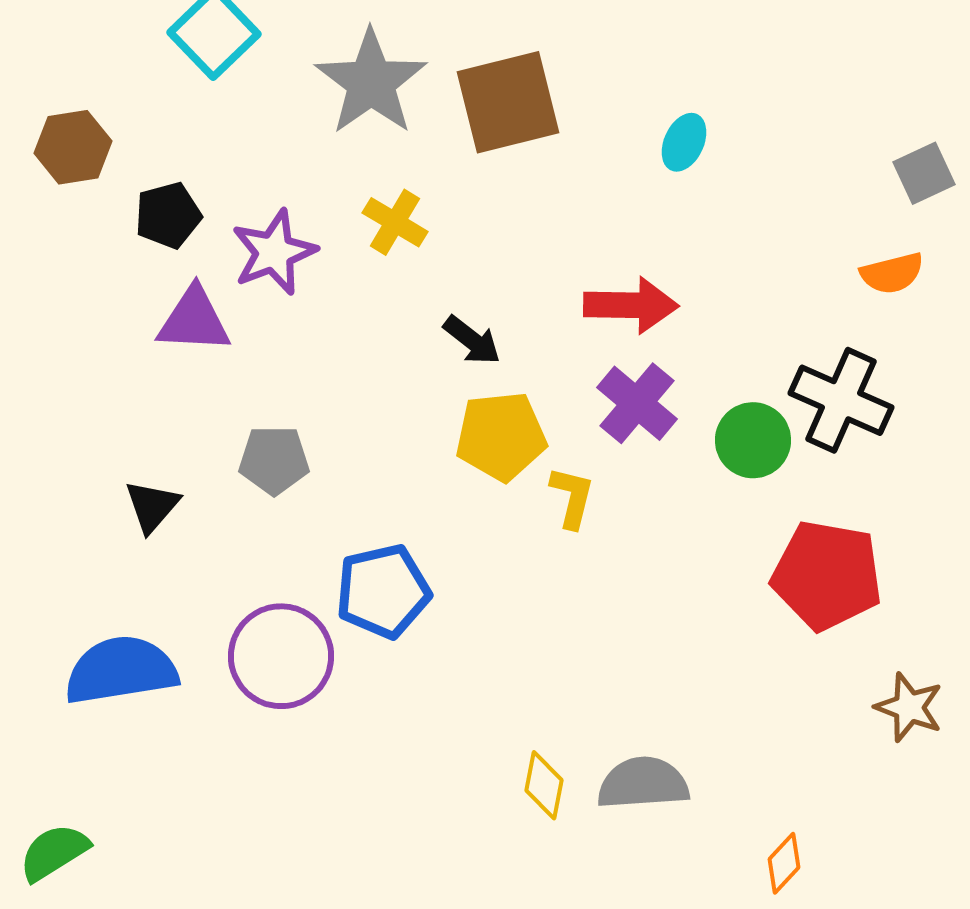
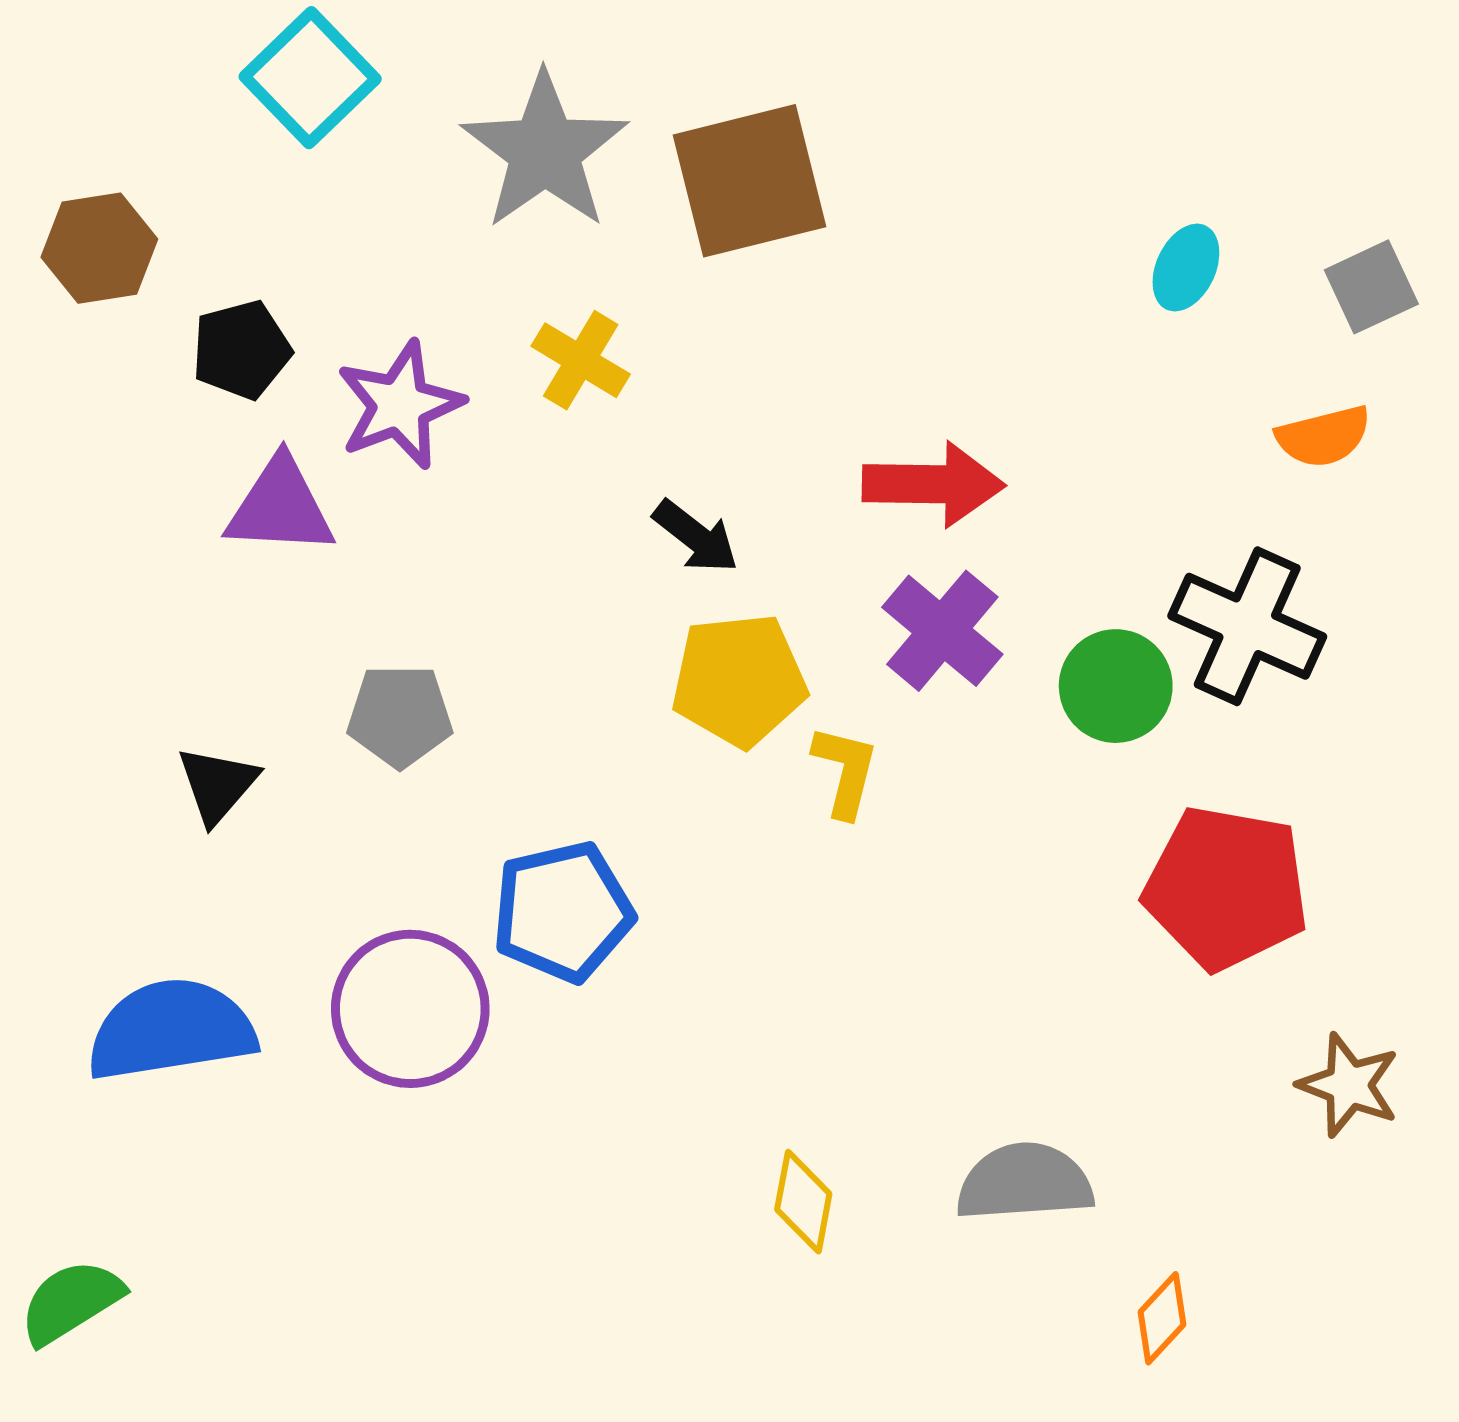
cyan ellipse: (684, 142) -> (1186, 268), moved
gray semicircle: (643, 783) -> (1025, 1182), moved

